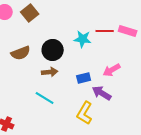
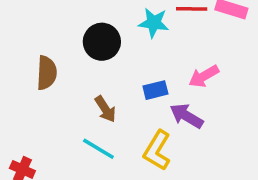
brown semicircle: (21, 53) -> (47, 73), moved, turned -66
brown arrow: (50, 72) -> (105, 109), moved, turned 63
cyan line: (45, 98) -> (98, 149), moved

